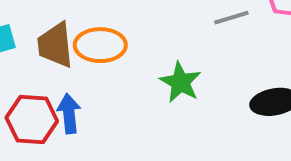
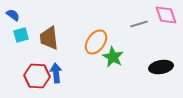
orange ellipse: (100, 45) -> (96, 42), moved, turned -55

